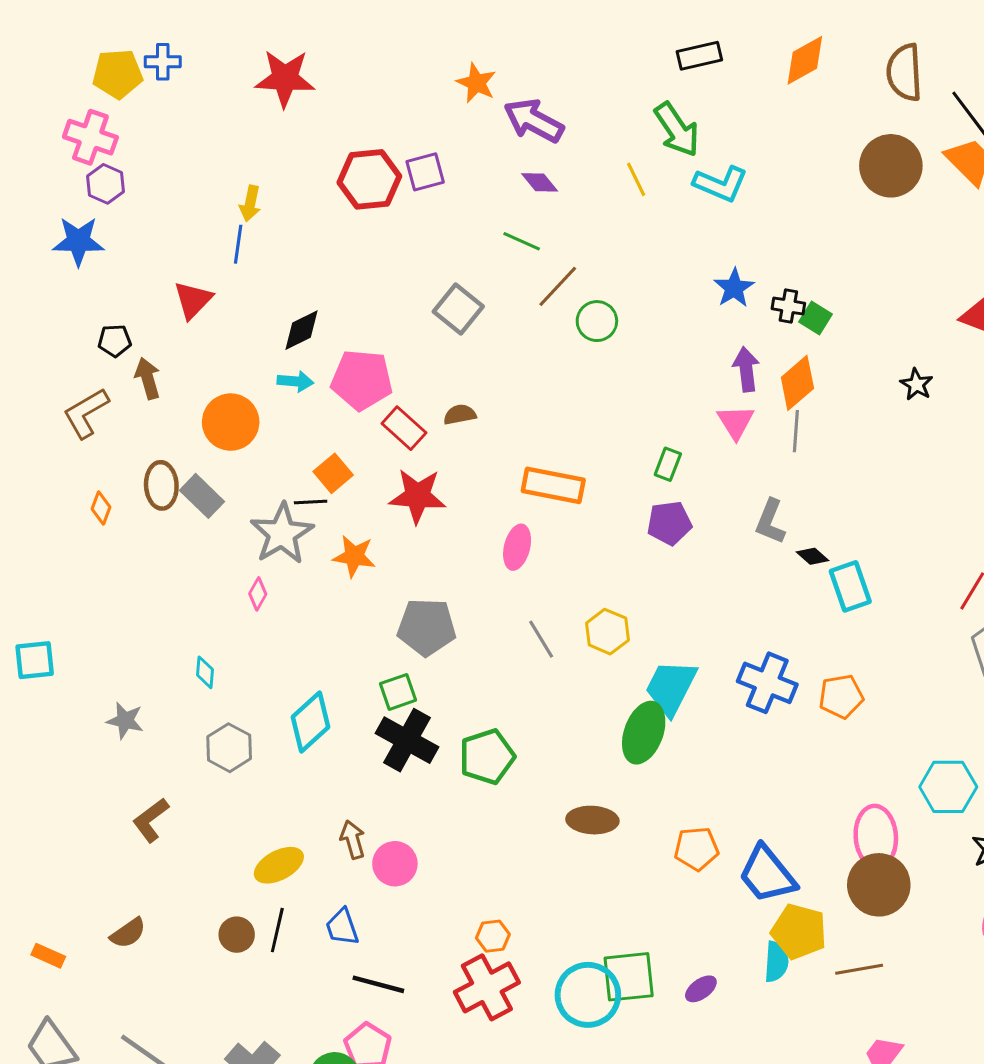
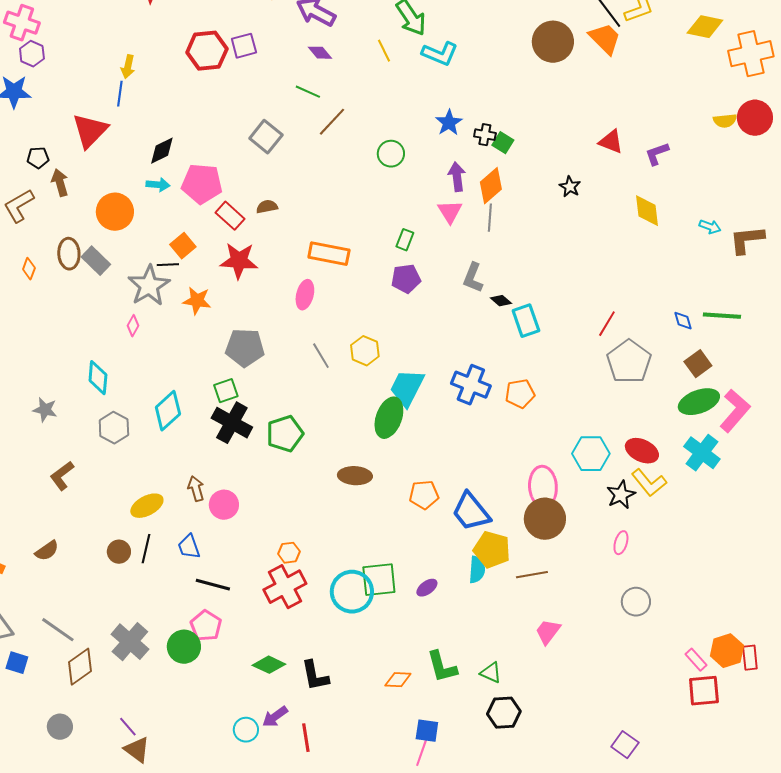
red triangle: (193, 300) -> (90, 131), size x1.4
green circle: (597, 321) -> (391, 154), moved
cyan diamond: (205, 672) -> (98, 378), size x1.6

